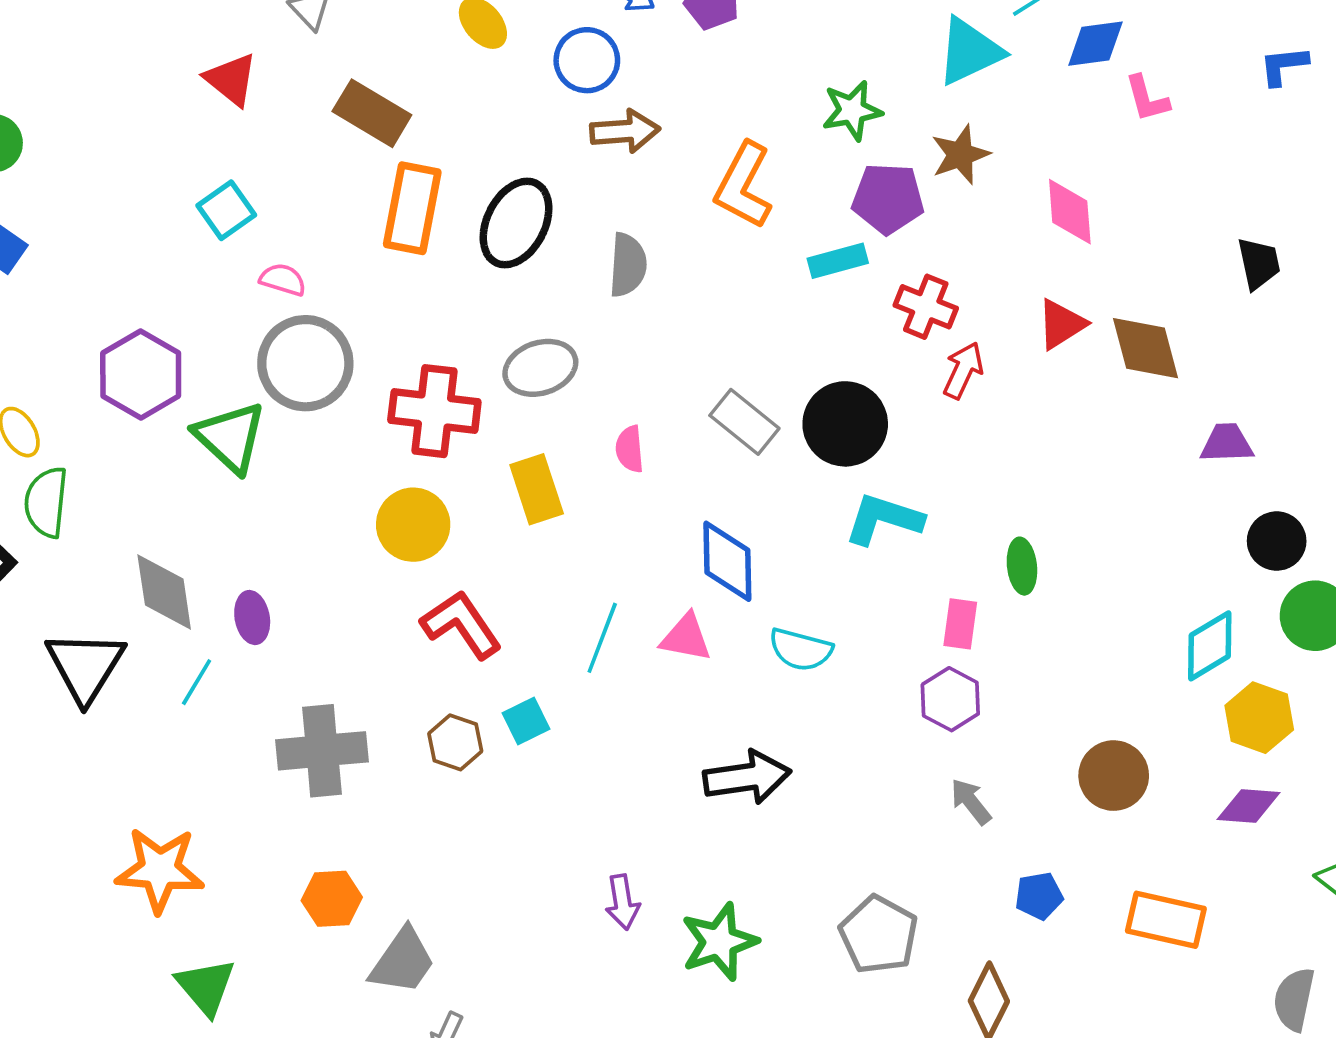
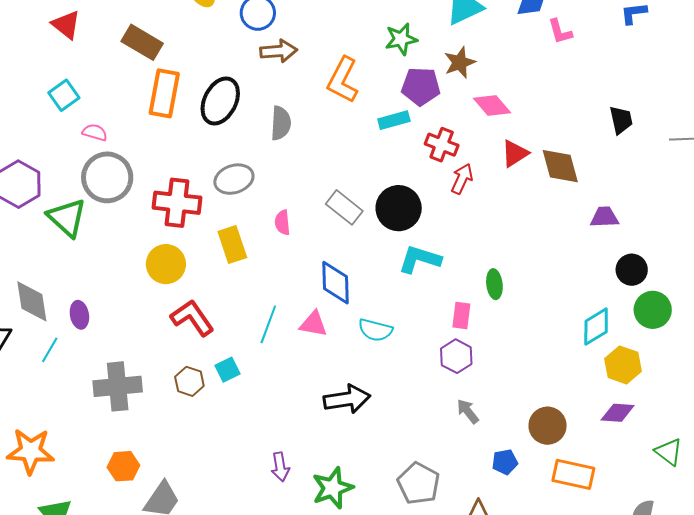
pink diamond: (1070, 212) -> (492, 106), moved, turned -36
brown circle: (1114, 776) -> (548, 426), moved

